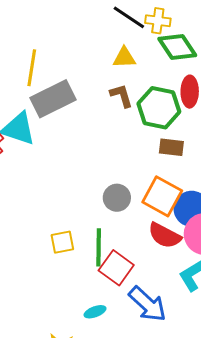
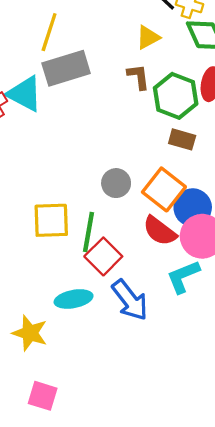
yellow triangle: (124, 58) -> (148, 37), turned -35
yellow square: (62, 242) -> (51, 220), size x1.5
cyan ellipse: (95, 312) -> (74, 299), size x1.6

